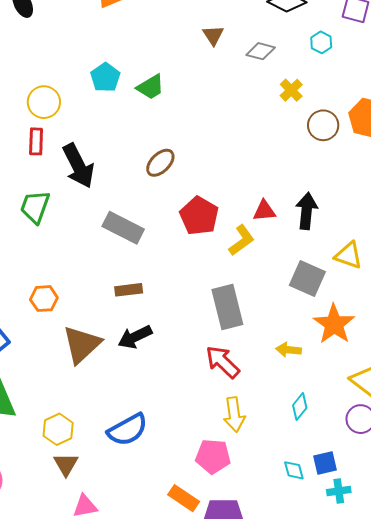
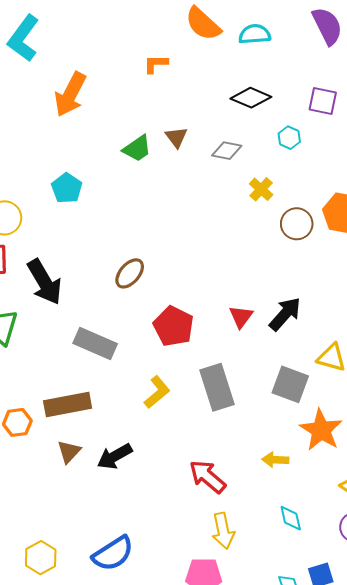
green trapezoid: (151, 87) -> (137, 148), moved
red triangle: (264, 211) -> (241, 317), turned -45
black arrow: (307, 211) -> (285, 314), turned 39
yellow L-shape: (242, 240) -> (157, 392), moved
brown rectangle: (129, 290) -> (68, 405), moved, size x1.6
gray rectangle: (227, 307) -> (217, 387), moved
brown triangle: (82, 345) -> (69, 452), moved, size x0.6
cyan diamond: (300, 407) -> (291, 518), turned -48

